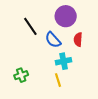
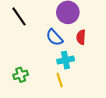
black line: (30, 26) -> (19, 16), moved

